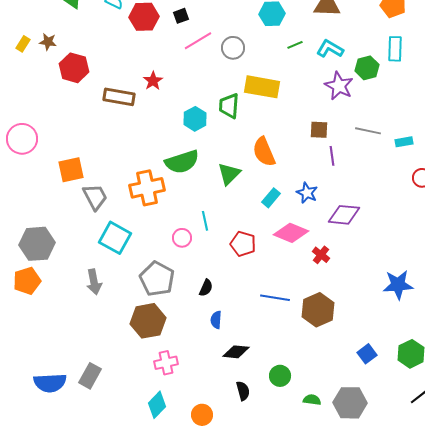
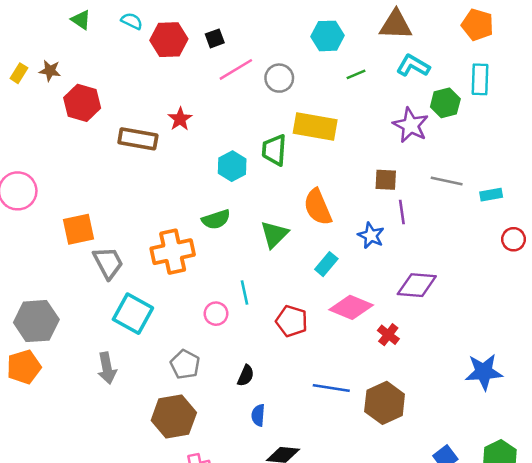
cyan L-shape: (330, 49) -> (413, 66), moved
green semicircle: (182, 162) -> (216, 219), size x0.7
blue star: (307, 193) -> (371, 236), moved
gray pentagon: (157, 279) -> (185, 364), size x0.7

